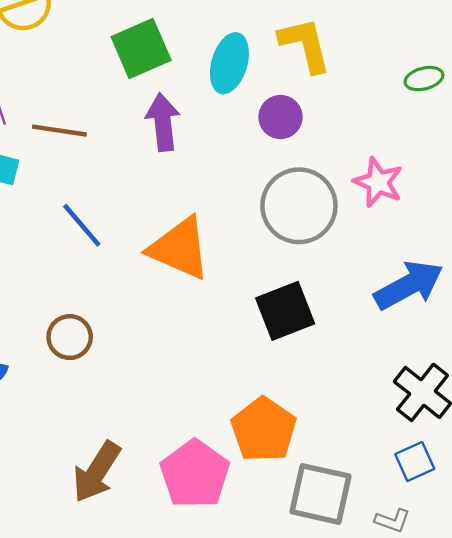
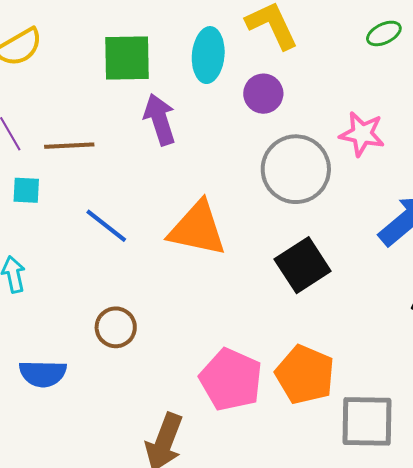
green square: (141, 49) -> (127, 58), turned 34
pink pentagon: (195, 474) -> (231, 380), moved

